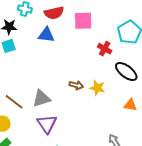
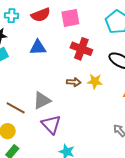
blue triangle: (46, 35) -> (38, 47), moved
red cross: (105, 49) -> (81, 49), moved, size x1.5

